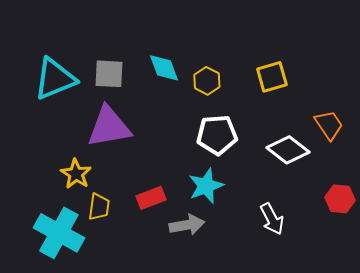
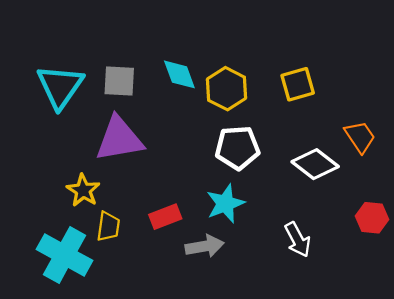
cyan triangle: (55, 79) -> (60, 86), turned -33
yellow hexagon: (207, 81) -> (226, 89), size x1.4

